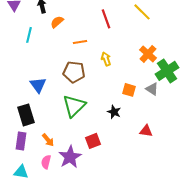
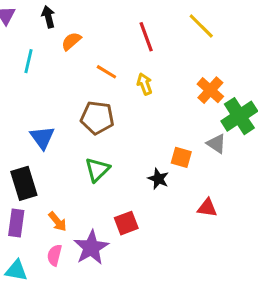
orange line: (80, 42) -> (106, 72), turned 40
yellow arrow: (106, 59) -> (145, 84), moved
orange square: (129, 90) -> (181, 157), moved
green triangle: (74, 106) -> (97, 170), size x0.7

